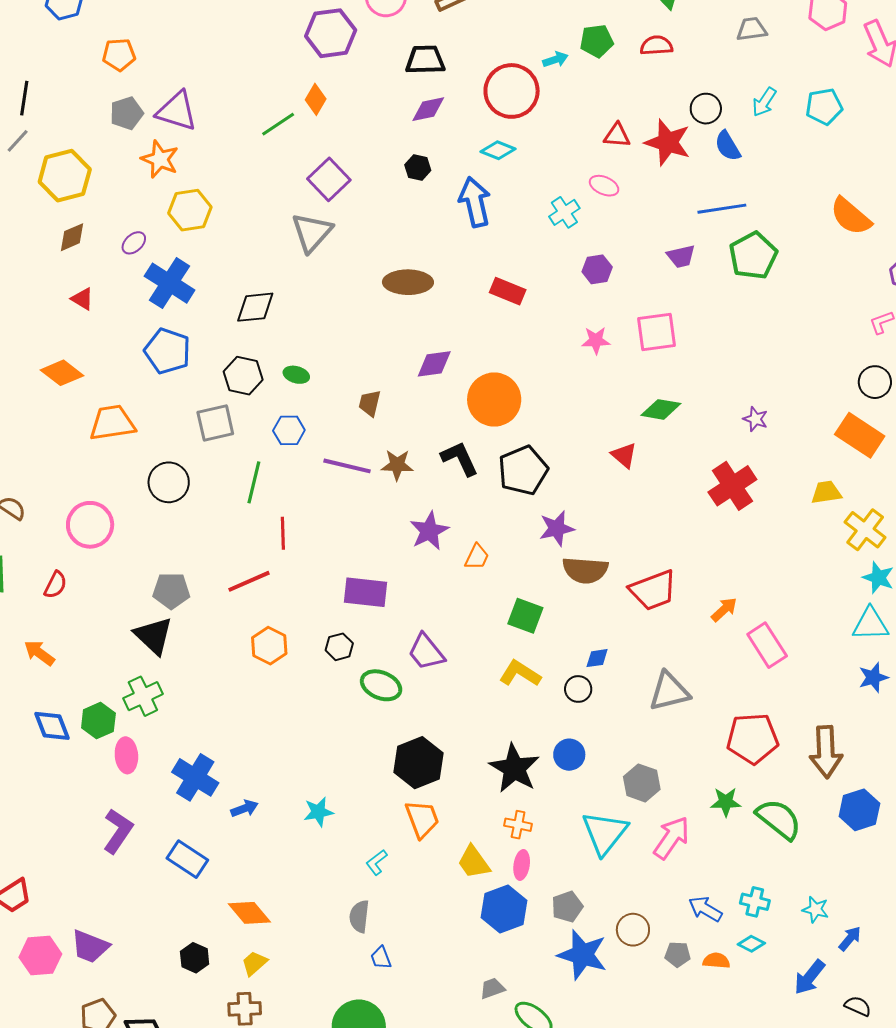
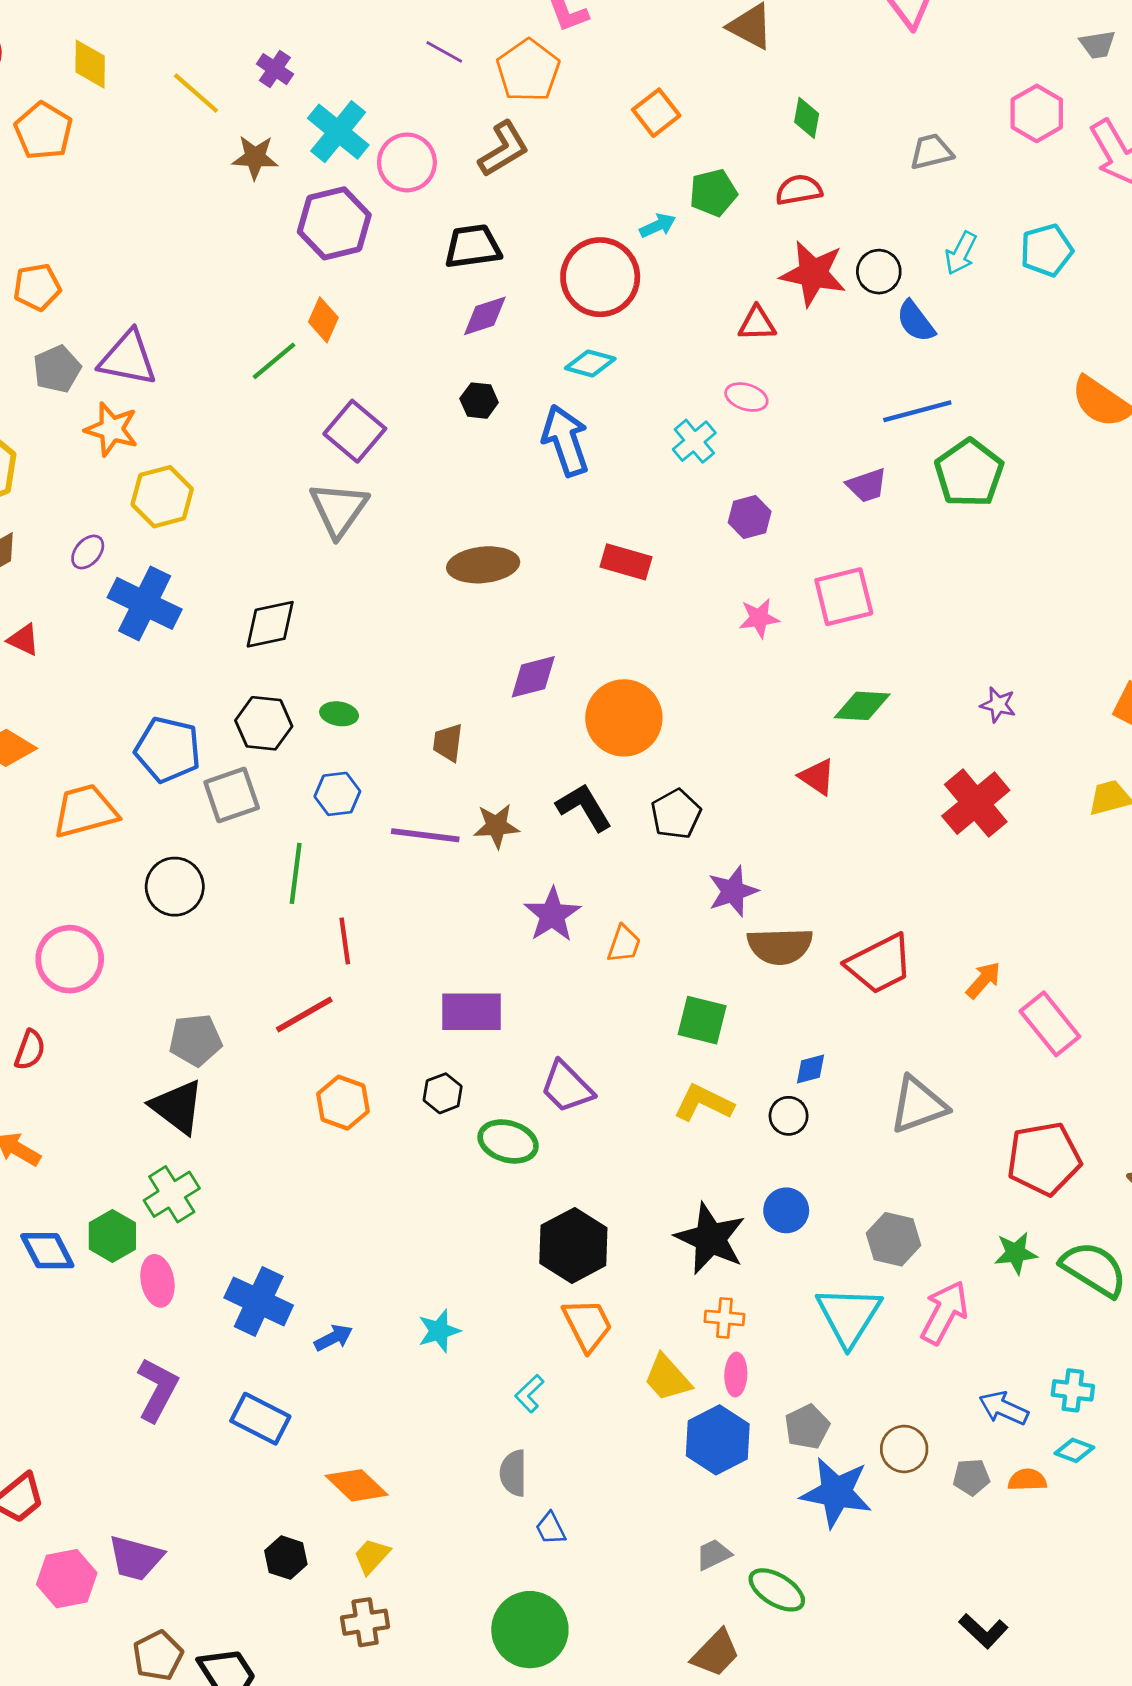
red star: (668, 142) -> (813, 274), moved
blue pentagon: (167, 351) -> (168, 750), moved
black pentagon: (523, 470) -> (676, 814), size x0.7

